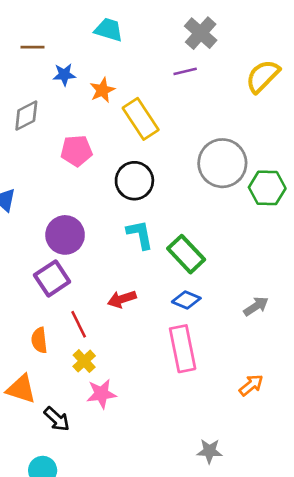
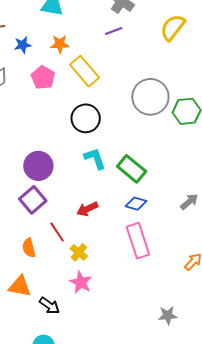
orange star: (102, 90) -> (60, 44), moved, turned 30
pink pentagon: (76, 151) -> (43, 78), moved, turned -30
yellow cross: (84, 361) -> (79, 252), moved
pink star: (101, 394) -> (81, 282), turned -30

